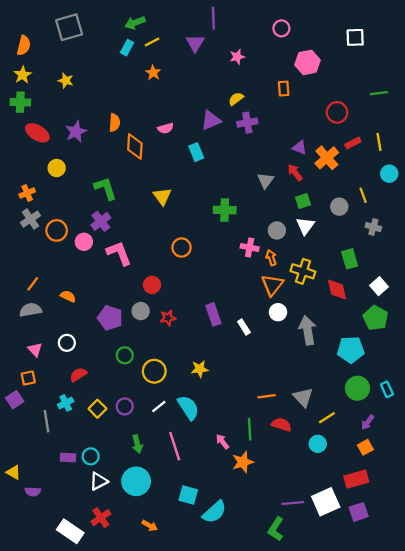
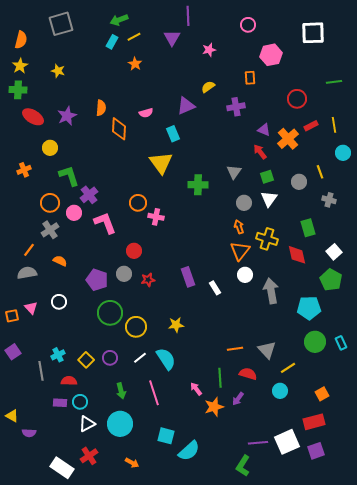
white square: (355, 37) -> (313, 33), size x1.4
purple cross: (247, 123) -> (236, 107), moved
gray triangle: (266, 180) -> (234, 172), moved
green L-shape: (105, 188) -> (69, 176), moved
yellow triangle: (162, 196) -> (161, 163), moved, size x1.4
gray cross: (31, 219) -> (50, 230), moved
orange circle: (181, 247) -> (138, 203), moved
pink cross: (250, 247) -> (156, 217), moved
green circle: (125, 355) -> (110, 313), size x1.6
red semicircle: (78, 375) -> (69, 381), moved, turned 35
orange square: (28, 378) -> (12, 316), moved
purple arrow: (368, 422) -> (238, 399), moved

